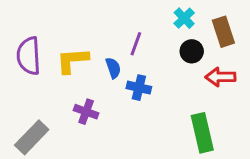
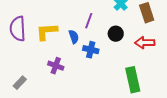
black circle: (192, 51) -> (116, 34), moved
gray rectangle: (32, 137) -> (20, 83), size x0.6

